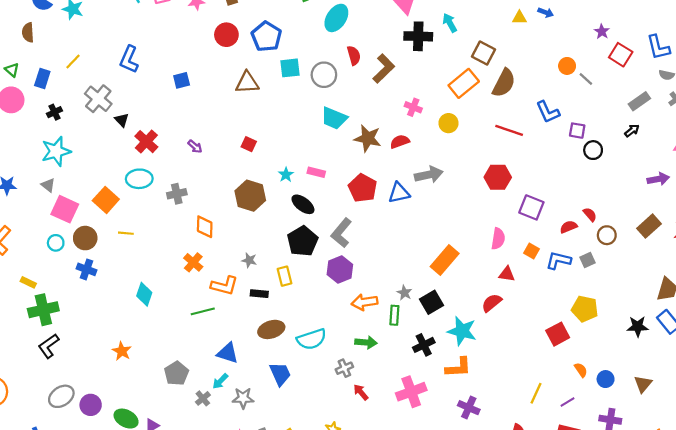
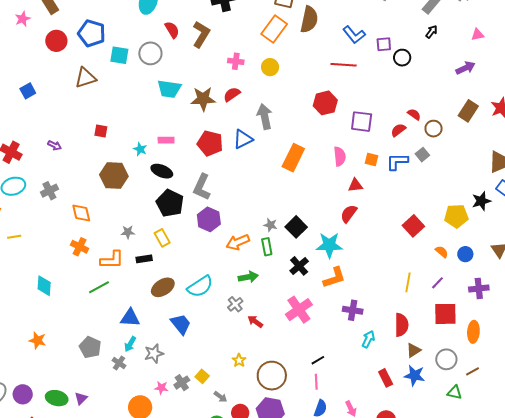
cyan square: (290, 68) -> (119, 55), turned 30
red line: (509, 130) -> (344, 65), moved
gray arrow: (429, 175) -> (265, 117), turned -75
orange rectangle: (445, 260) -> (293, 158), moved
yellow pentagon: (585, 309) -> (456, 216), moved

